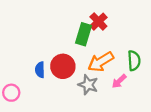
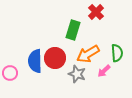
red cross: (98, 22) -> (96, 12), moved
blue semicircle: (40, 70) -> (35, 61), size x1.6
pink circle: (11, 93) -> (10, 73), moved

